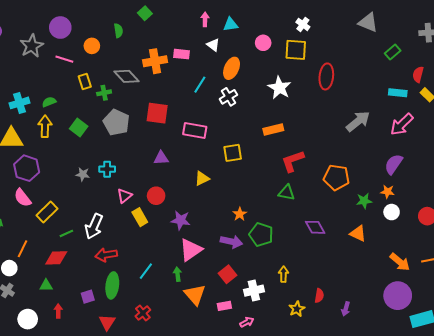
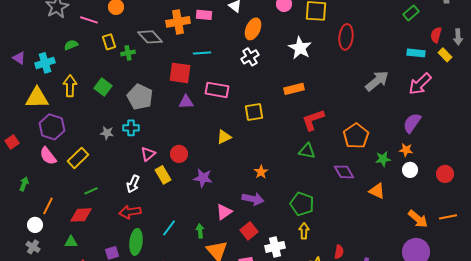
cyan line: (200, 85) -> (202, 53), moved, turned 54
green semicircle: (49, 102) -> (71, 45), moved
gray pentagon: (116, 122) -> (140, 97), moved
purple triangle: (161, 158) -> (186, 102), moved
orange pentagon: (337, 177) -> (356, 136), turned 30
yellow rectangle: (47, 212) -> (78, 158), moved
white arrow: (94, 226) -> (133, 184), moved, size x0.7
purple diamond: (315, 227) -> (344, 172), moved
green pentagon: (261, 234) -> (302, 204), moved
pink triangle: (191, 250) -> (224, 212), moved, size x0.7

